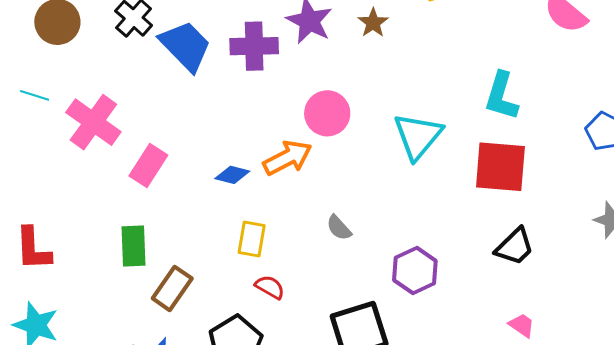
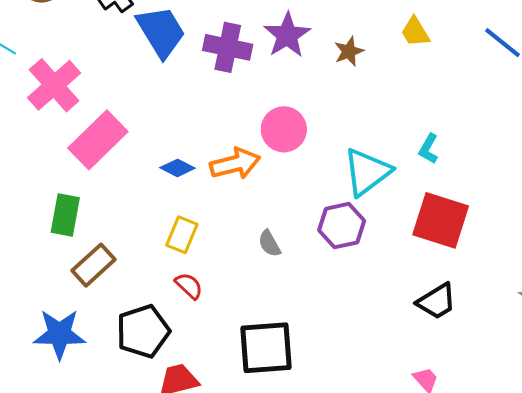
cyan L-shape: (501, 96) -> (429, 149), moved, size x0.6
pink rectangle: (148, 165) -> (98, 140), size x1.4
purple hexagon: (415, 270) -> (342, 226), moved

